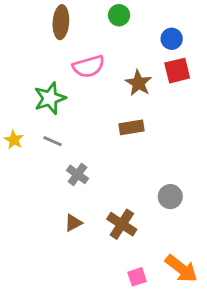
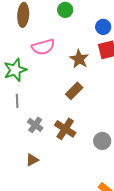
brown rectangle: (132, 127) -> (74, 91), turned -36
gray line: (53, 141) -> (17, 101), turned 64
brown cross: (122, 224) -> (65, 129), moved

